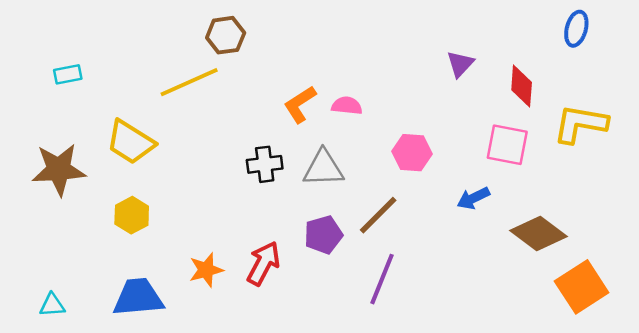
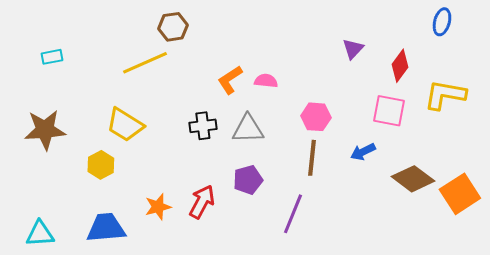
red diamond: (522, 86) -> (400, 66), turned 32
yellow trapezoid: (130, 142) -> (125, 125), moved
brown line: (378, 215) -> (312, 158), moved, turned -39
orange square: (582, 287) -> (460, 194), moved
cyan triangle: (52, 305) -> (40, 234), size x1.4

